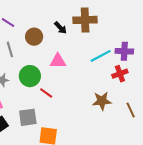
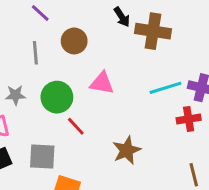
black arrow: (61, 28) -> (122, 17), moved
brown star: (102, 101) -> (127, 150), moved, turned -30

